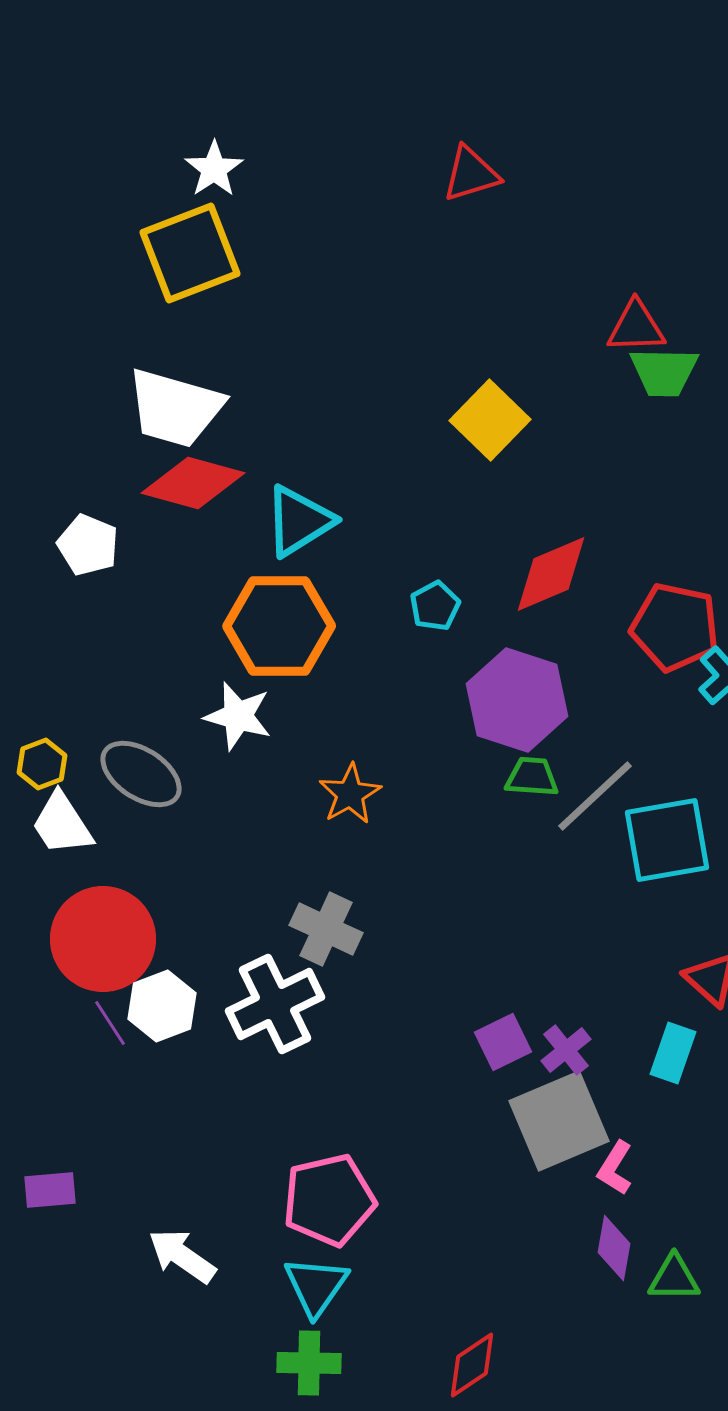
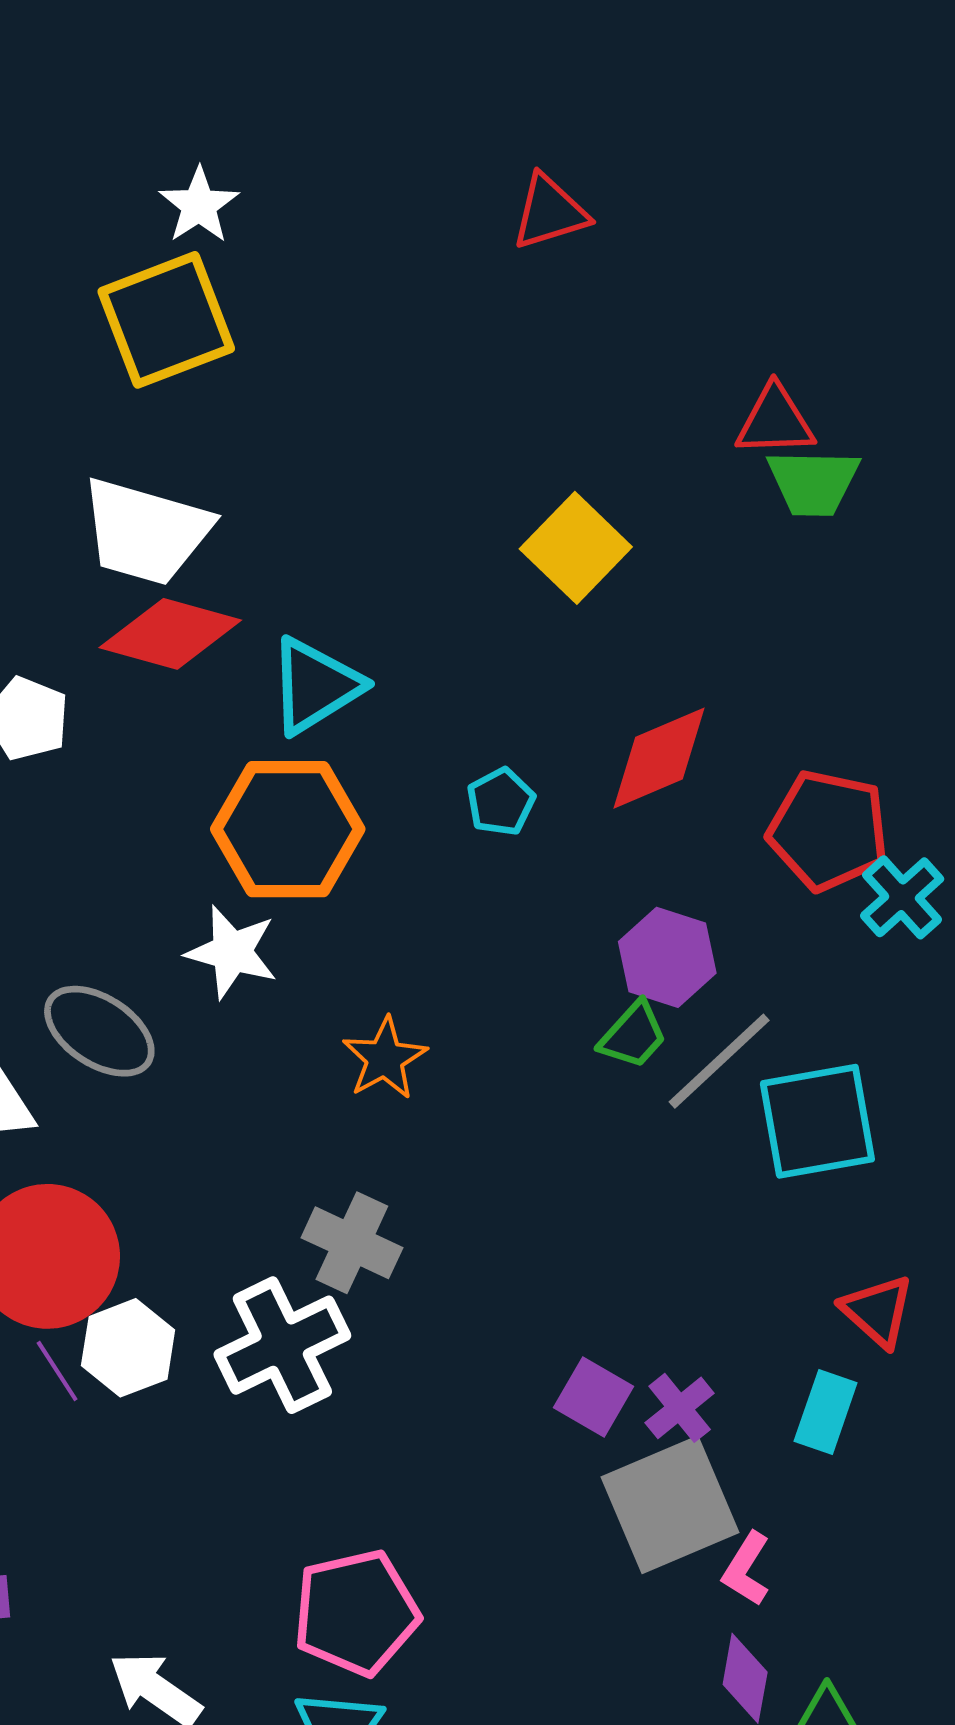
purple hexagon: (517, 700) -> (667, 957), moved, size x0.7
green trapezoid: (532, 777) -> (633, 1035), turned 128
purple square: (503, 1042) -> (594, 1397), turned -34

